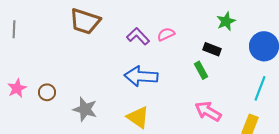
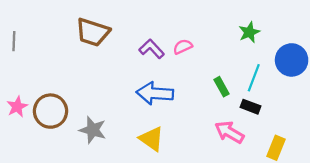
black rectangle: (212, 49) -> (250, 107), moved
cyan line: (260, 88) -> (254, 78), moved
brown circle: (47, 92) -> (50, 111), size x1.8

